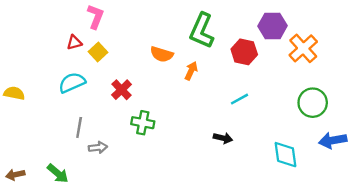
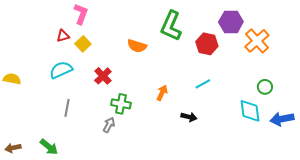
orange arrow: (191, 71) -> (162, 93), moved
green circle: (313, 103) -> (265, 87), size x0.6
gray arrow: (98, 147) -> (109, 125), moved, turned -56
cyan diamond: (286, 155) -> (250, 111), moved

